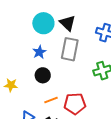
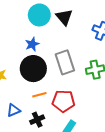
gray rectangle: (70, 49) -> (65, 62), moved, turned -35
black circle: (43, 75) -> (33, 69), size x1.6

